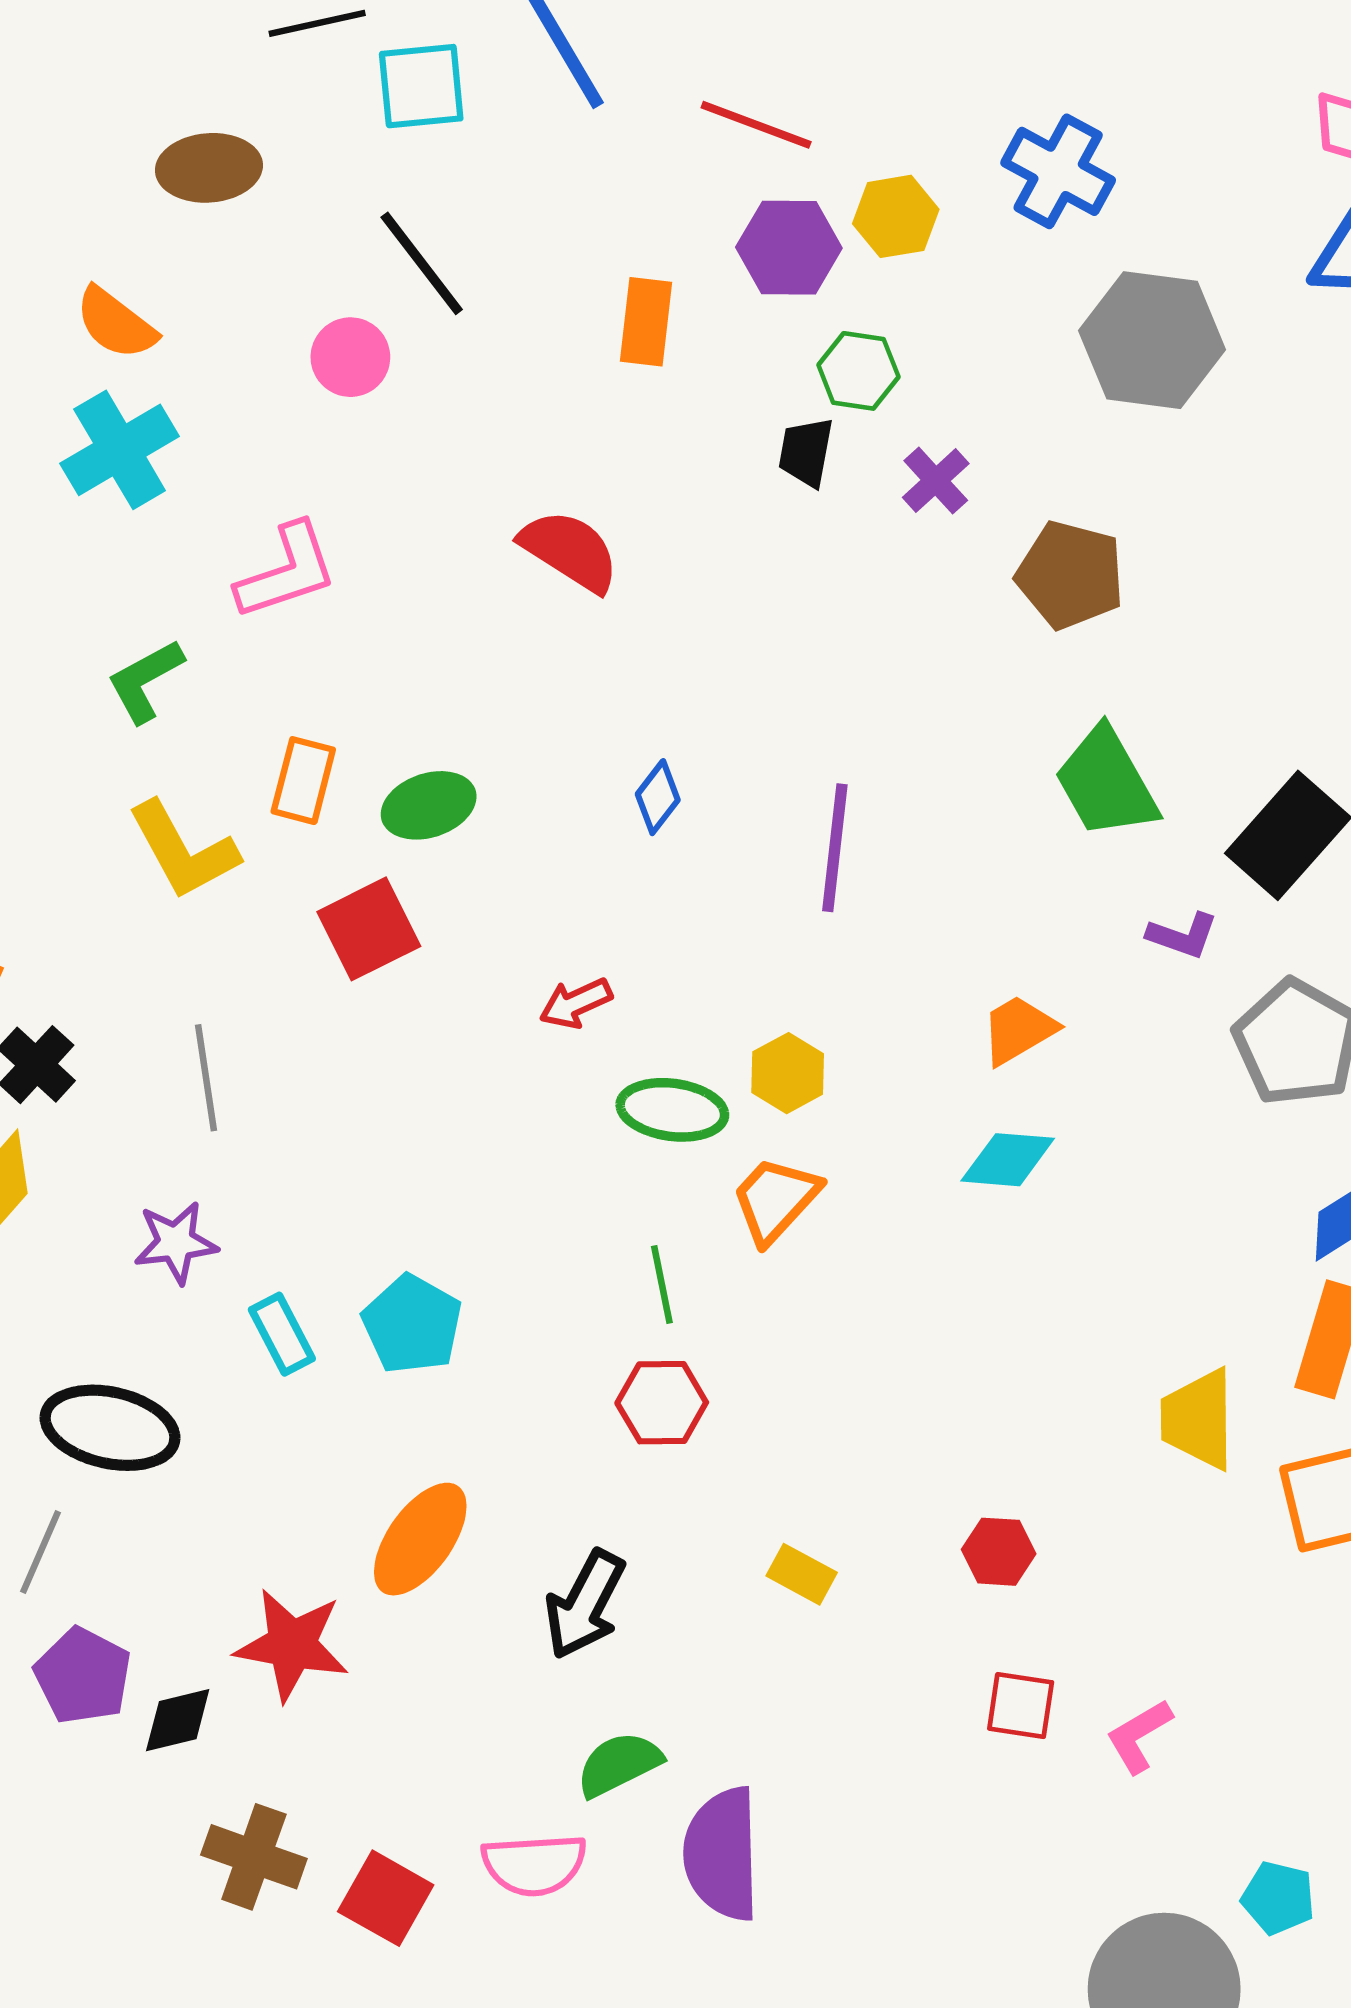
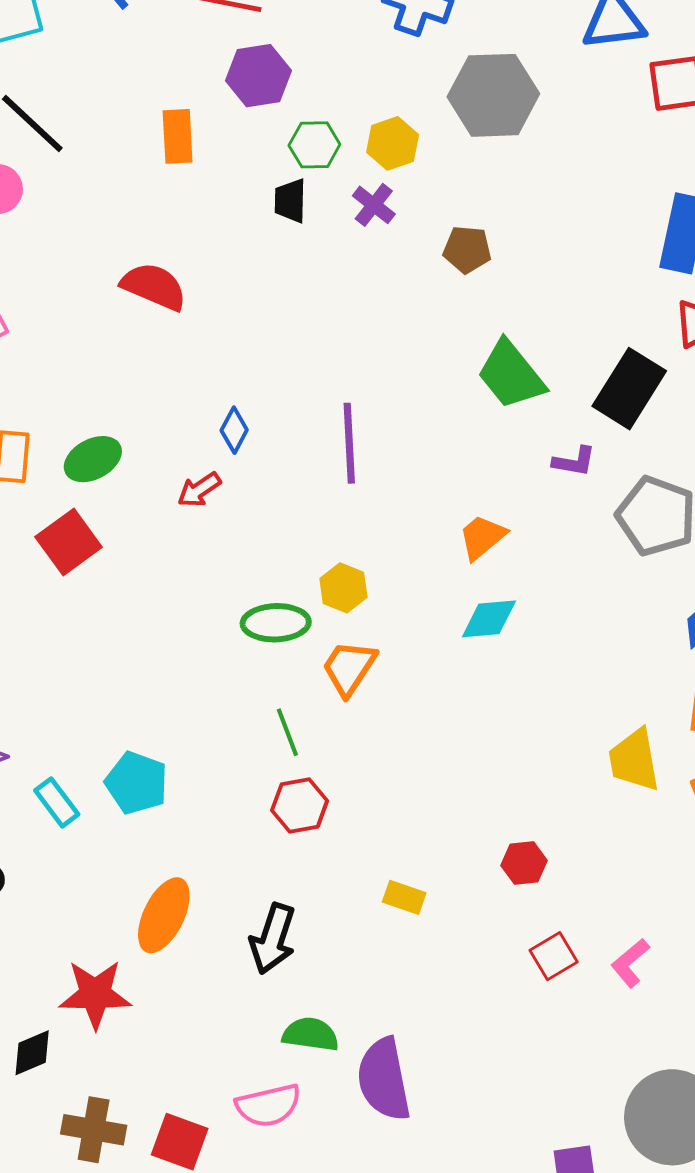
yellow hexagon: (896, 216) -> (393, 143), moved
brown pentagon: (1070, 575) -> (467, 249), size x0.7
red arrow: (576, 1003) -> (199, 490), moved
red square: (1021, 1705) -> (554, 956), turned -30
green semicircle: (619, 1764) -> (310, 1034), turned 44

